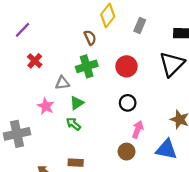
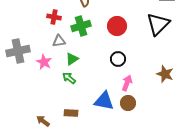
red cross: (35, 61) -> (54, 17), moved, turned -32
gray cross: (17, 134) -> (18, 51), moved
blue triangle: (166, 149) -> (104, 101), moved
brown circle: (127, 152) -> (128, 103), moved

